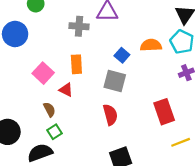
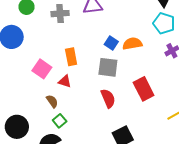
gray cross: (79, 26) -> (60, 14), moved
orange semicircle: (151, 45) -> (132, 44), moved
red rectangle: (164, 112) -> (144, 89), moved

